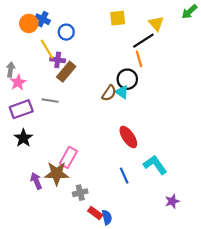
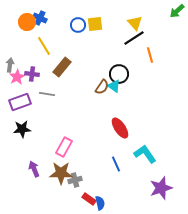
yellow square: (118, 18) -> (95, 24), moved
yellow triangle: (156, 23) -> (135, 23), moved
blue circle: (66, 32) -> (78, 25), moved
orange line: (139, 59) -> (150, 55), moved
purple cross: (58, 60) -> (32, 74), moved
black star: (23, 138) -> (22, 129), turned 30
brown star: (57, 173) -> (61, 173), moved
purple star: (172, 201) -> (161, 188), size x1.6

